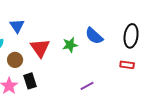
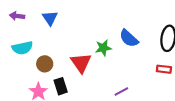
blue triangle: (17, 26) -> (50, 18), moved
red triangle: (40, 48) -> (81, 63), moved

